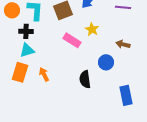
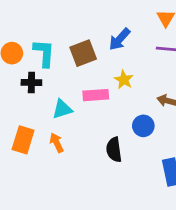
pink rectangle: (72, 40) -> (96, 95), turned -36
cyan triangle: (27, 50) -> (62, 109), moved

